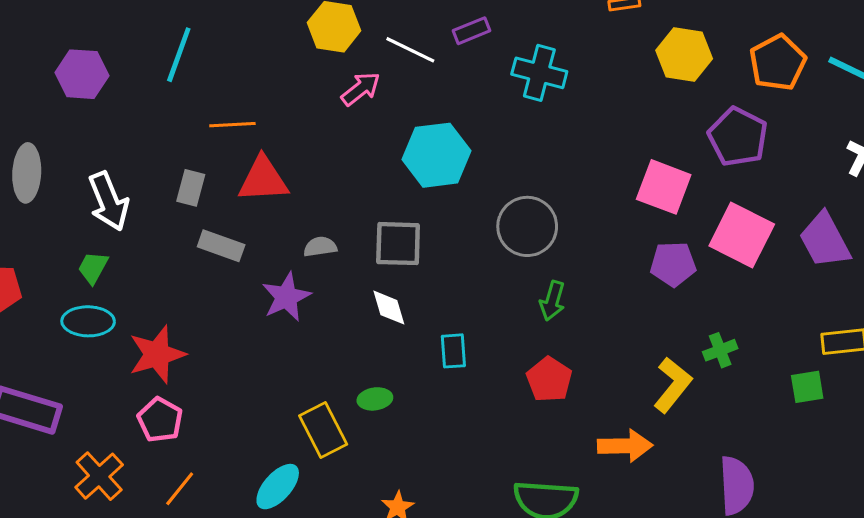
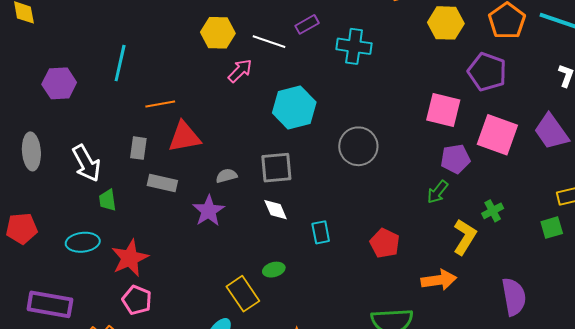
green trapezoid: (93, 268) -> (108, 200), moved, turned -30
green arrow: (552, 301) -> (438, 192), moved, turned 30

